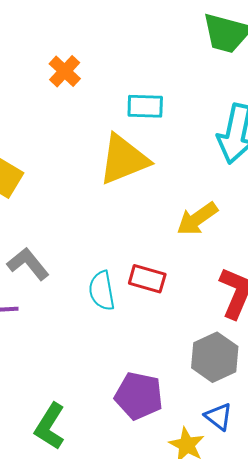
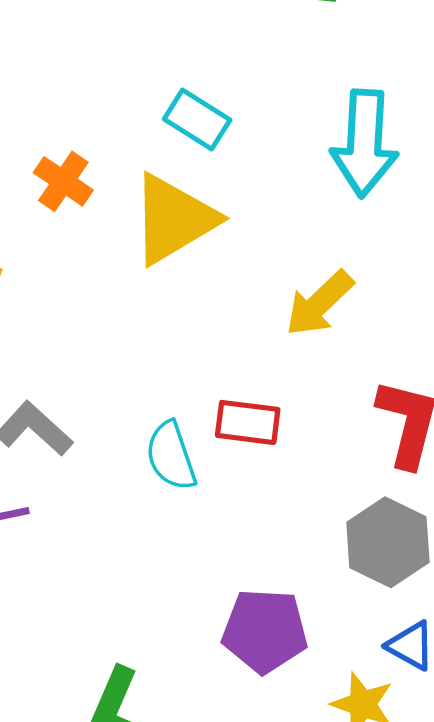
orange cross: (65, 71) -> (63, 181), moved
cyan rectangle: (145, 106) -> (197, 120), turned 39

